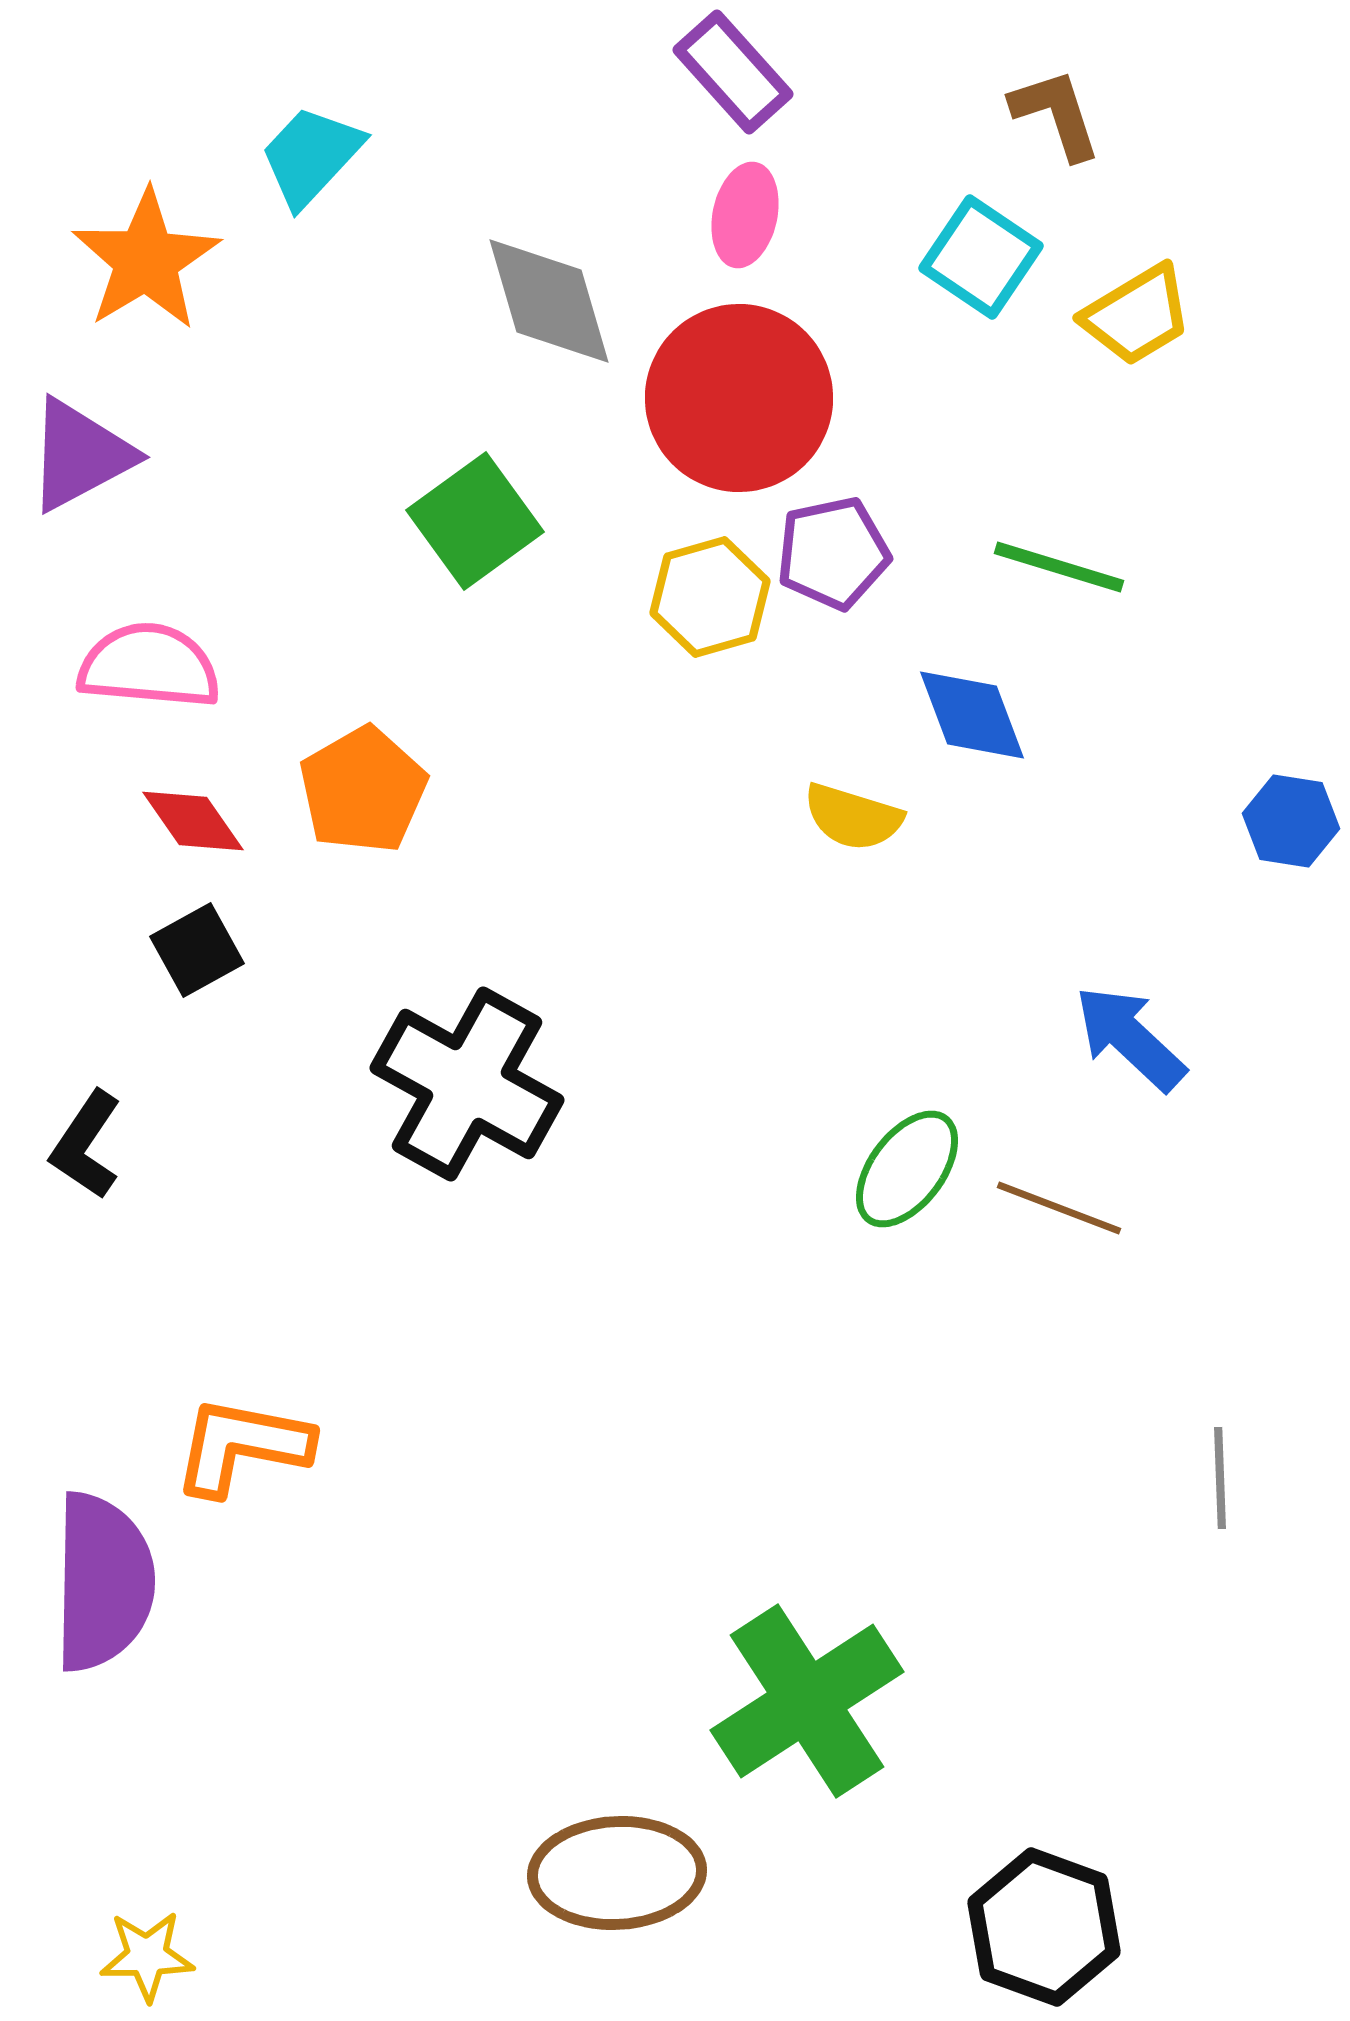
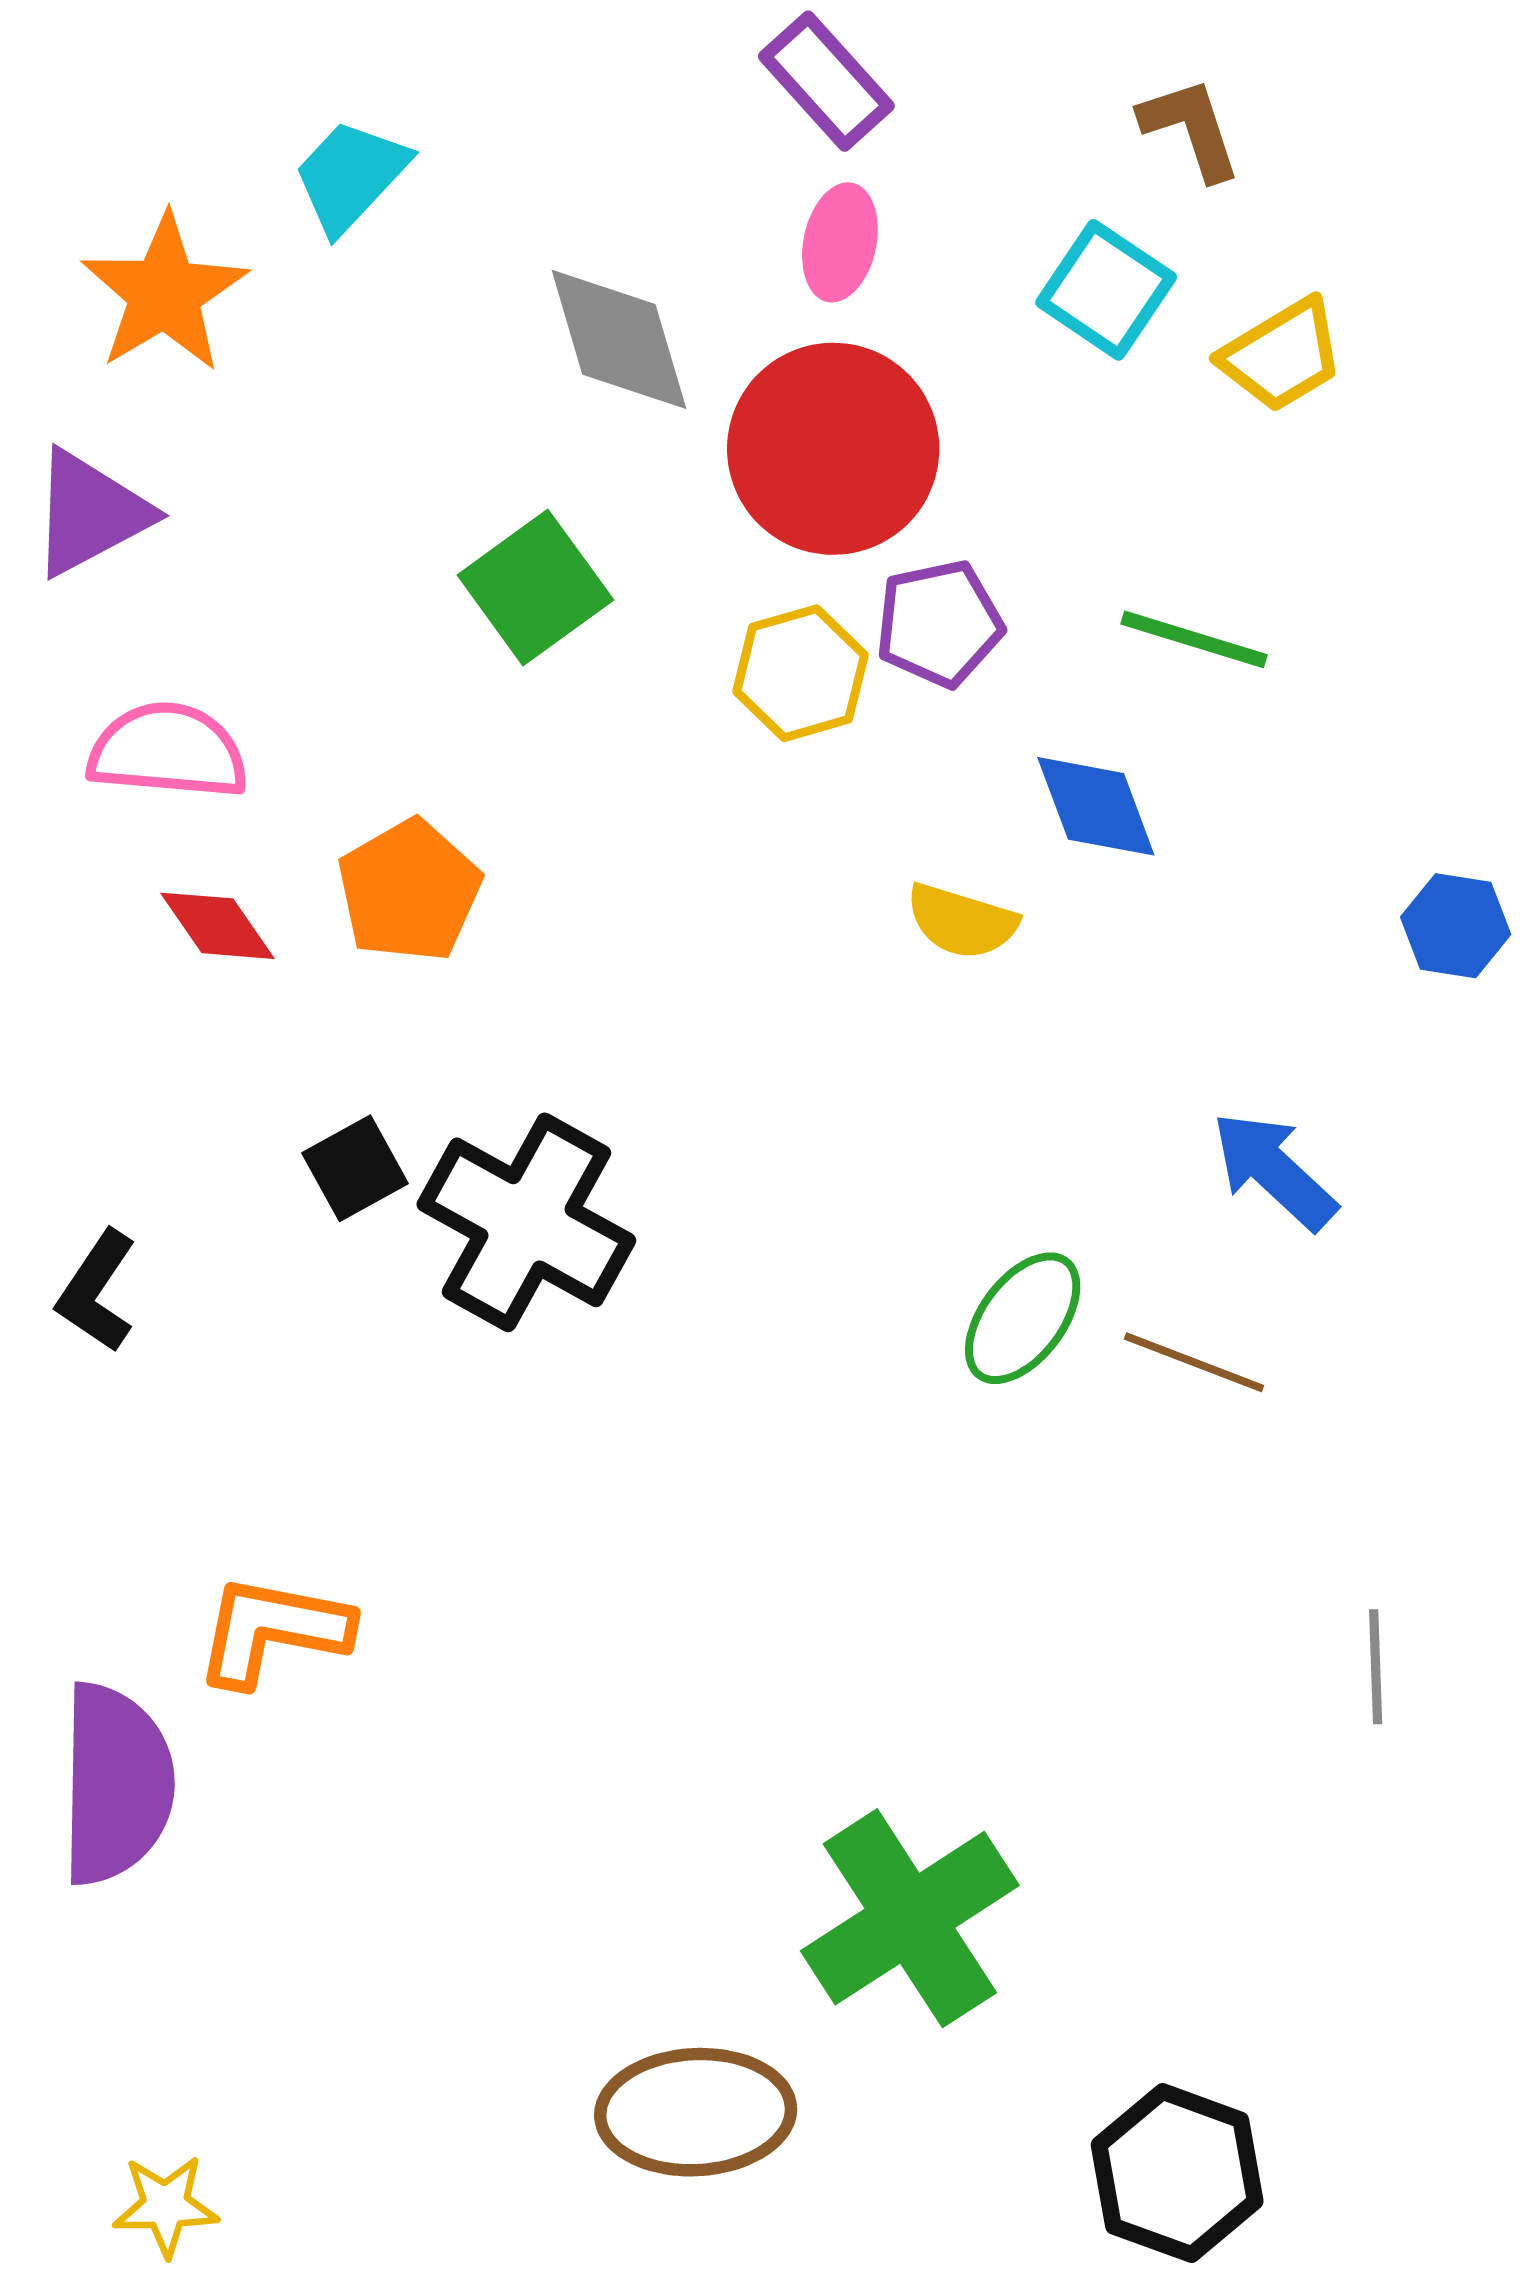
black square: (197, 950) -> (355, 1168), moved

